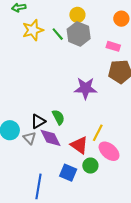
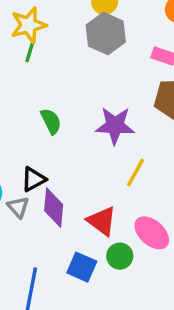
green line: (58, 34) -> (30, 51), moved, turned 56
green semicircle: (58, 117) -> (51, 121), moved
yellow line: (98, 133) -> (135, 173), moved
purple diamond: (51, 138) -> (54, 208), turned 30

